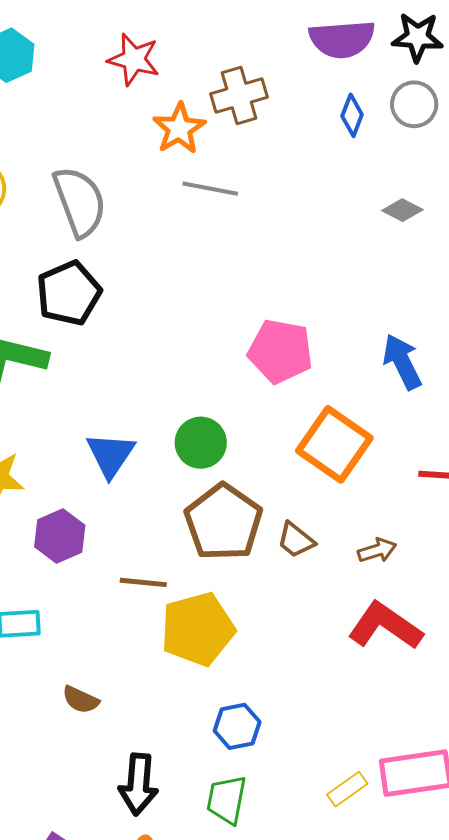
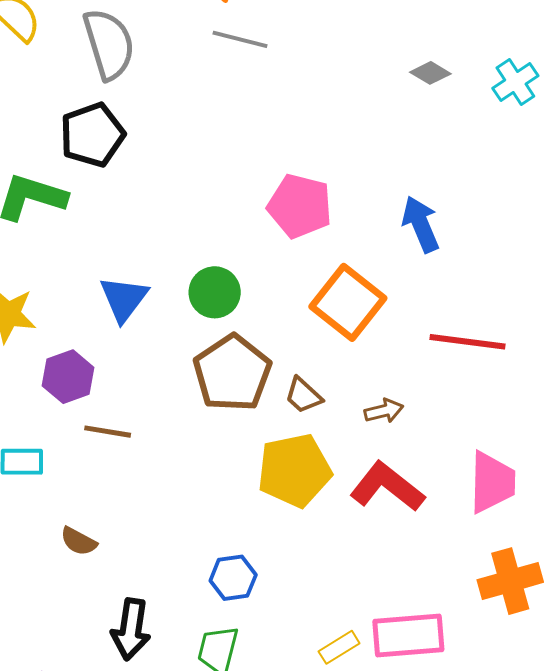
brown line: (143, 582) -> (108, 432), moved
yellow pentagon: (198, 629) -> (294, 470), moved

